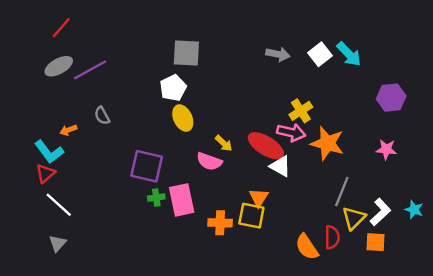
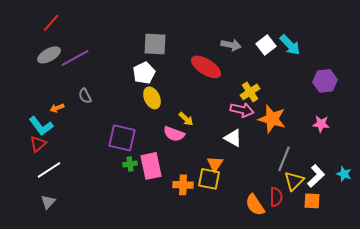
red ellipse: (266, 146) -> (206, 67), moved
white line: (59, 205) -> (49, 170), turned -75

